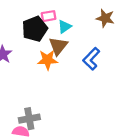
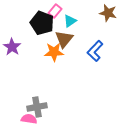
pink rectangle: (49, 16) -> (55, 11), turned -40
black pentagon: (35, 29) -> (42, 23), turned -30

